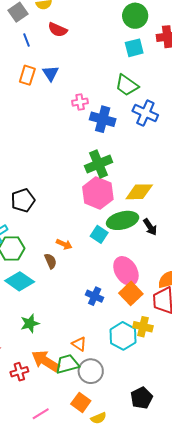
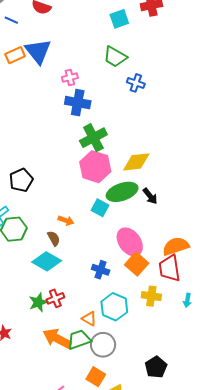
blue line: (26, 40) -> (11, 20), turned -40
blue triangle: (51, 73) -> (38, 51), size x1.6
orange rectangle: (27, 75) -> (15, 55), turned 54
blue cross: (145, 113) -> (136, 83), size x0.7
blue cross: (103, 119) -> (78, 103), moved
cyan diamond: (20, 281) -> (47, 261), moved
cyan hexagon: (123, 336) -> (114, 307), moved
red cross: (19, 372) -> (55, 298), moved

